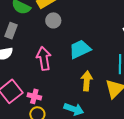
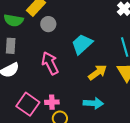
yellow arrow: (87, 81) -> (98, 72), turned 66

